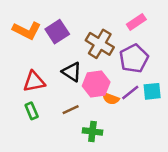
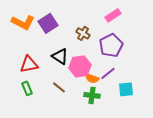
brown cross: (100, 44) -> (83, 33), size x0.6
cyan square: (152, 91) -> (126, 89), moved
brown line: (71, 110) -> (59, 87), turned 64
green cross: (92, 131) -> (92, 95), moved

